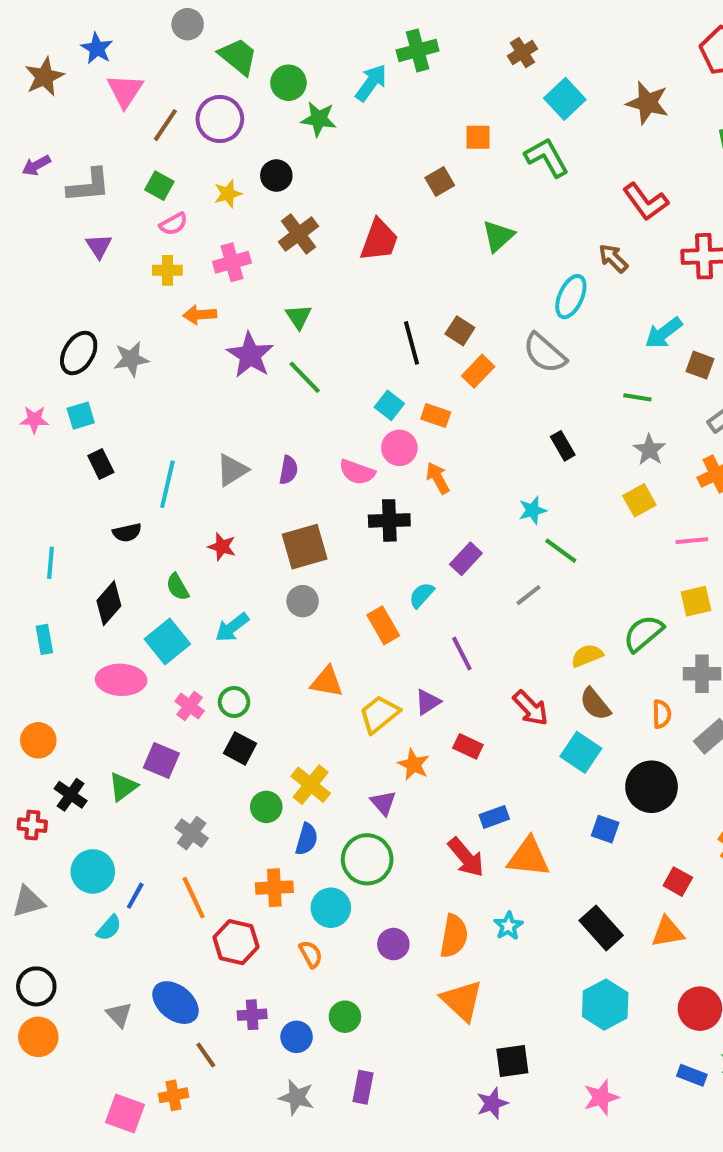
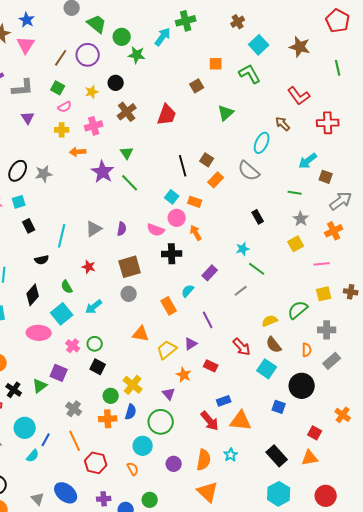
pink triangle: (125, 91) -> (26, 45), moved
orange cross: (274, 888) -> (108, 419), moved

